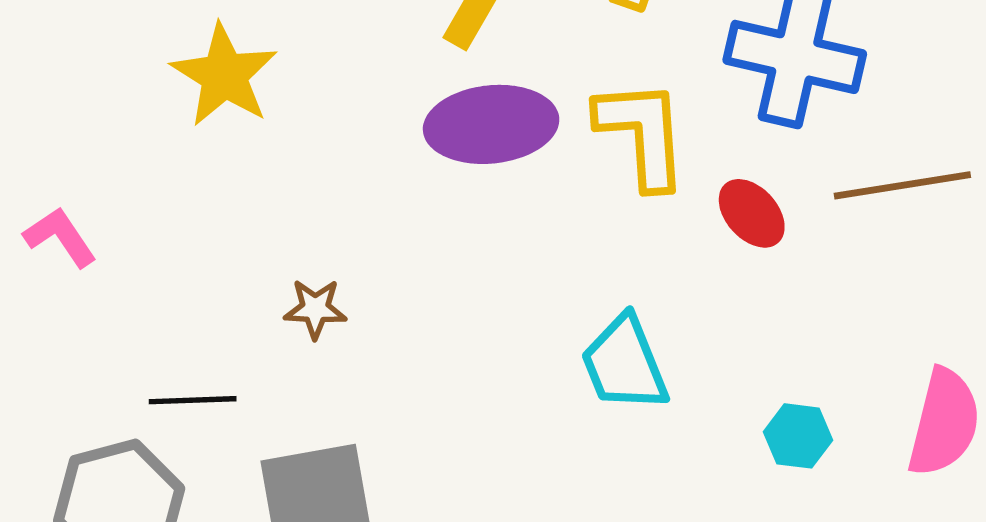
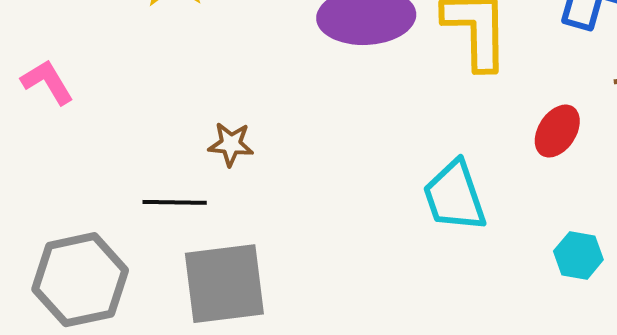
red ellipse: (752, 213) -> (557, 131), moved, turned 72
black line: (193, 400) -> (175, 202), moved

